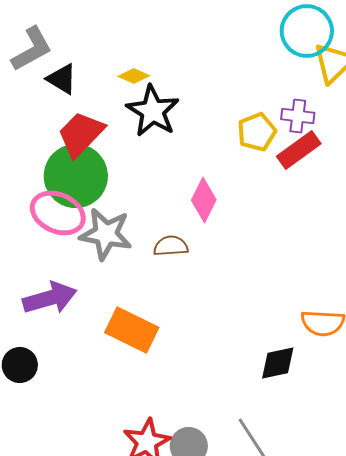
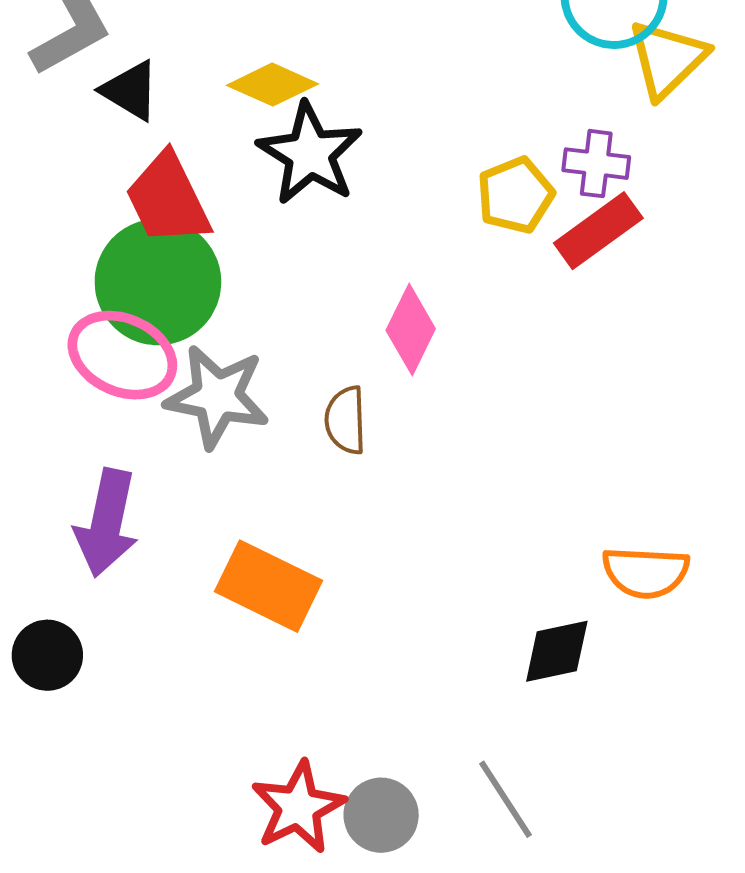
yellow diamond: (134, 76) -> (272, 85), size x1.4
red trapezoid: (81, 134) -> (168, 199), turned -70
brown semicircle: (171, 246) -> (346, 420), turned -88
purple arrow: (50, 298) -> (107, 523), turned 118

